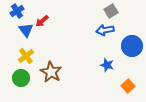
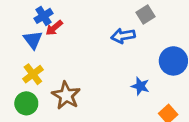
blue cross: (17, 11) -> (44, 16), moved
blue arrow: (105, 30) -> (123, 36), moved

